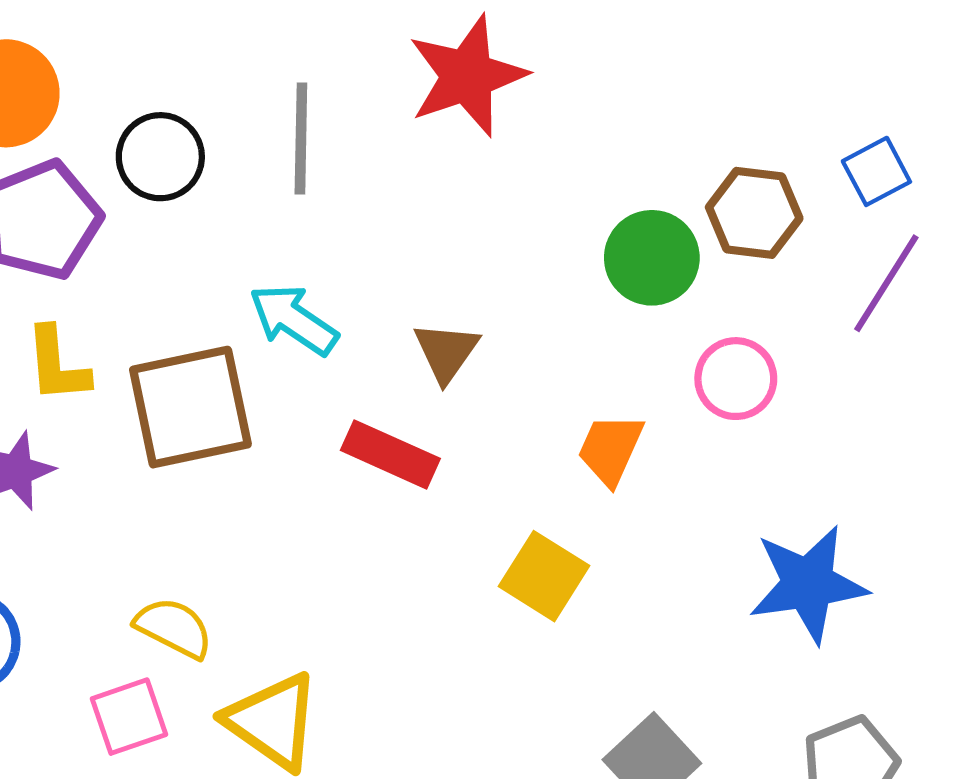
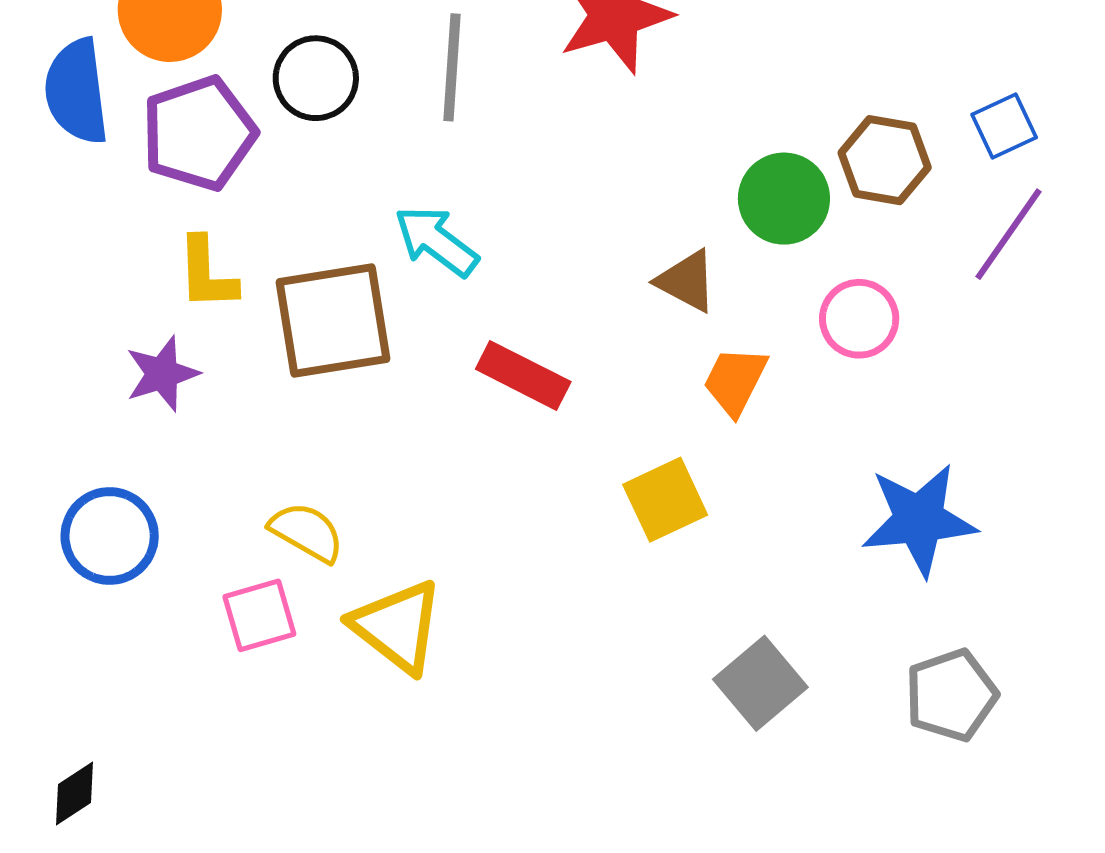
brown triangle: (446, 352) -> (687, 281), moved, turned -40
yellow square: (544, 576) -> (665, 500), turned 30

